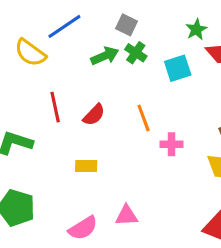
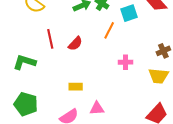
orange line: (144, 118) -> (109, 30), moved, turned 48
yellow rectangle: (86, 166) -> (76, 87), moved

